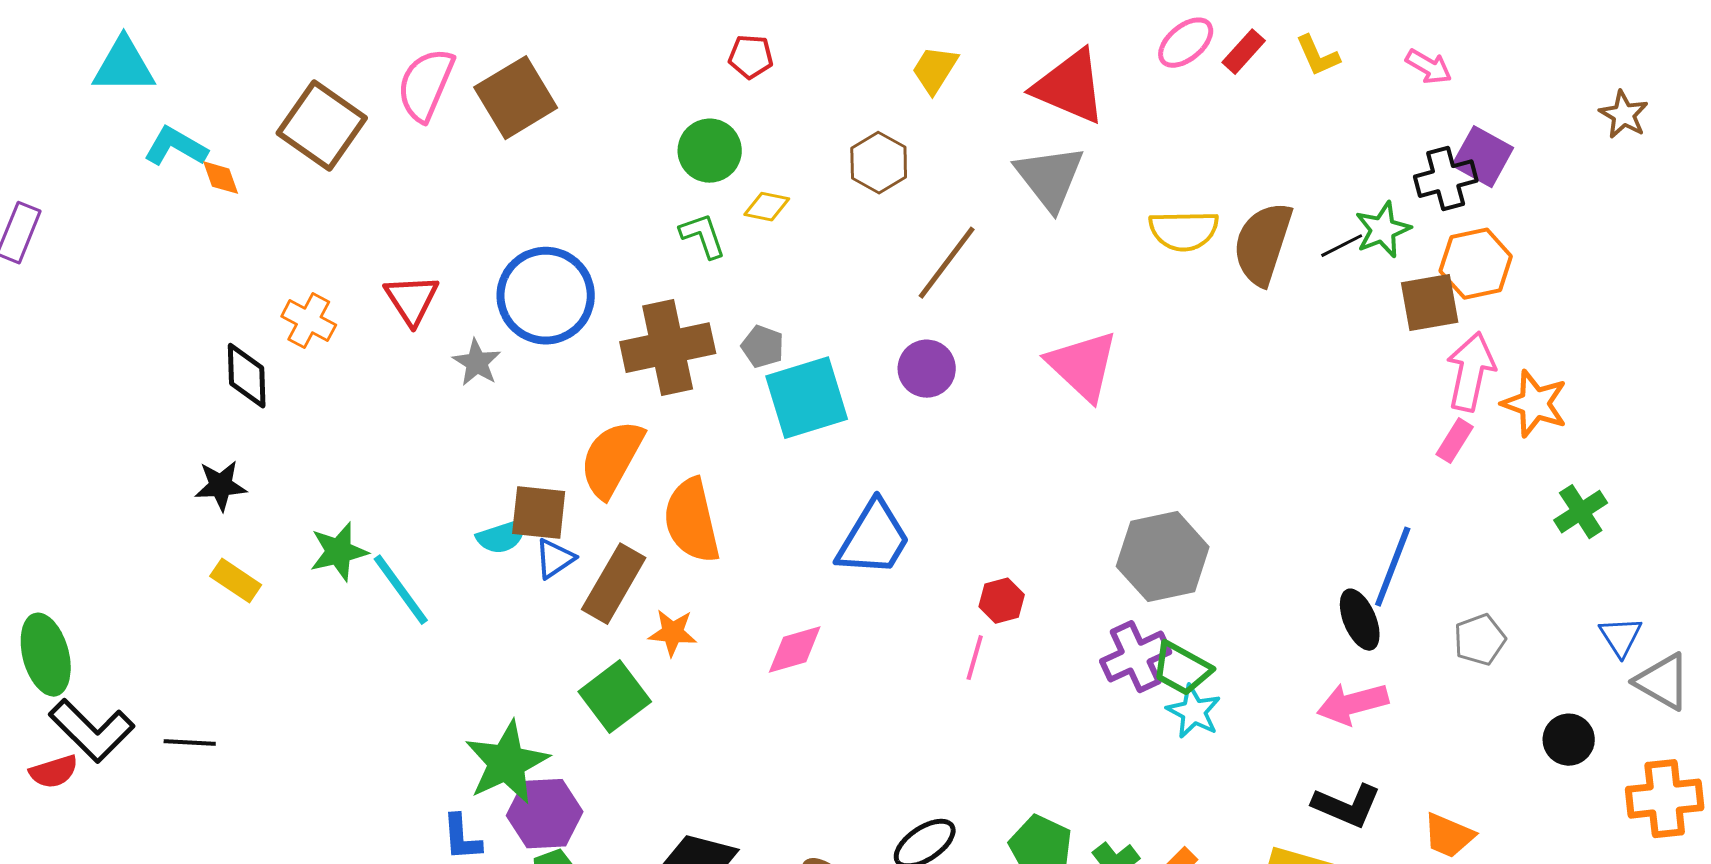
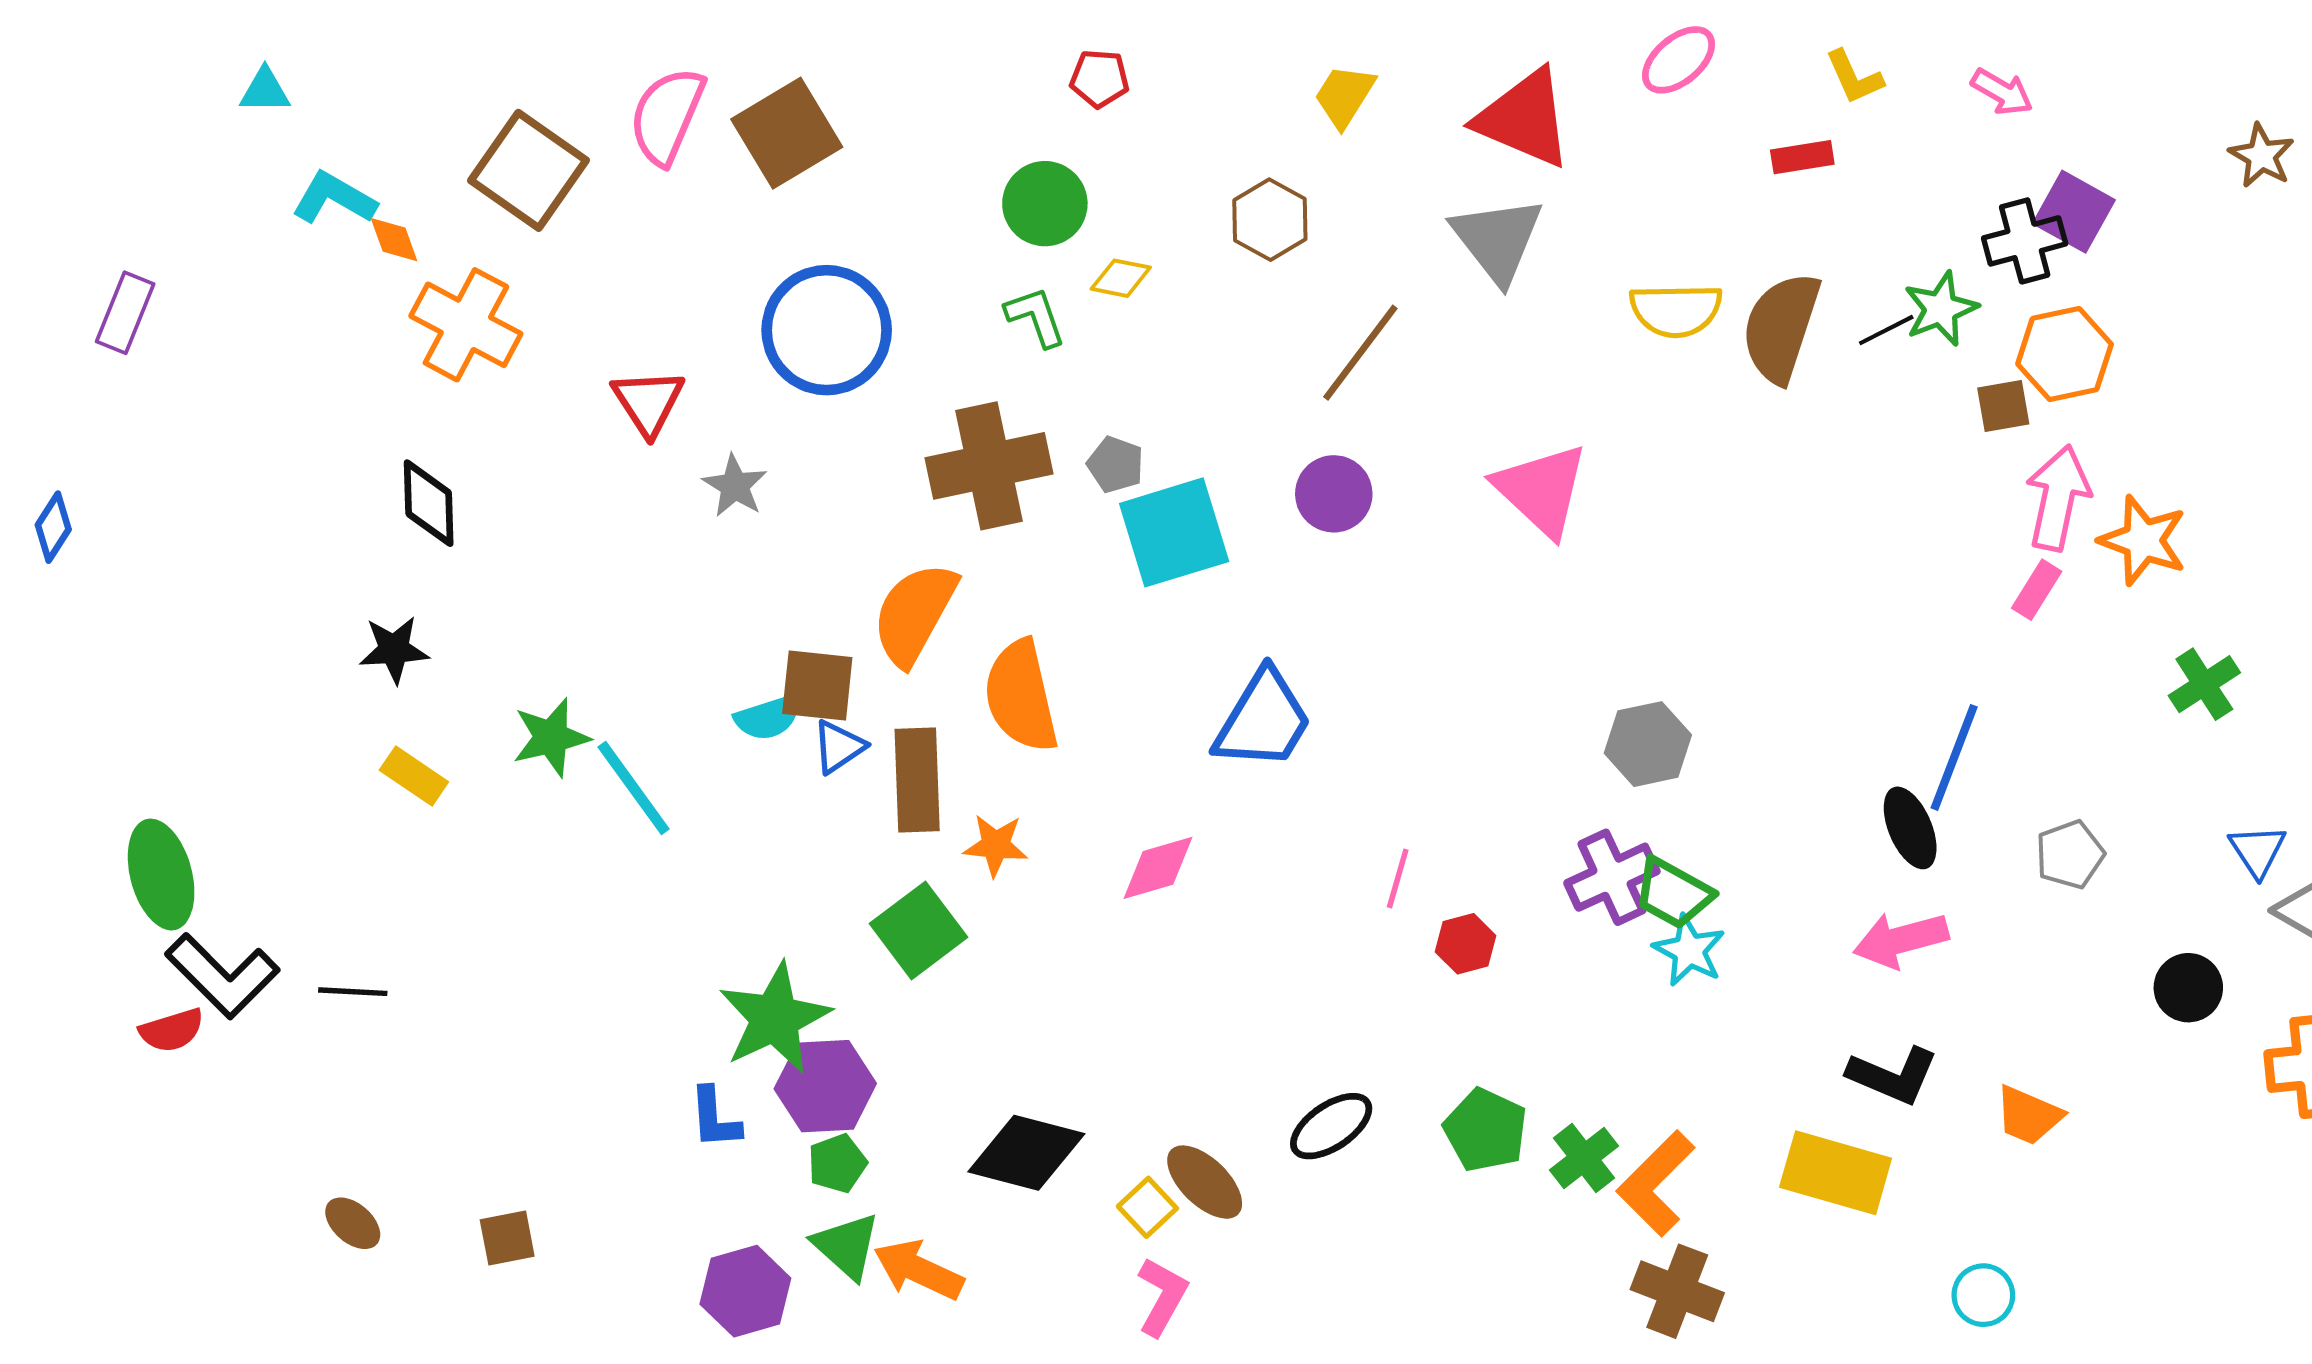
red rectangle: (1244, 52) -> (1802, 157), moved, turned 39
cyan triangle: (124, 66) -> (265, 91), size x0.6
blue circle: (546, 296) -> (827, 330), moved
brown square: (1430, 303) -> (2003, 406), size x0.7
orange cross: (309, 321) -> (466, 325), moved, size x1.5
gray hexagon: (1163, 557) -> (1648, 744), size x0.7
brown rectangle: (614, 584) -> (917, 780), turned -32
red hexagon: (1002, 601) -> (1466, 944), moved

